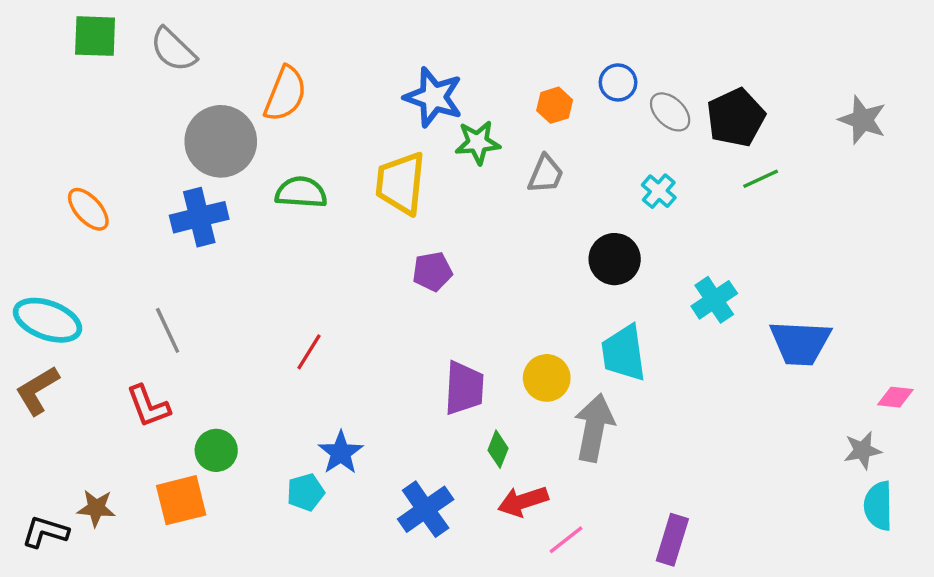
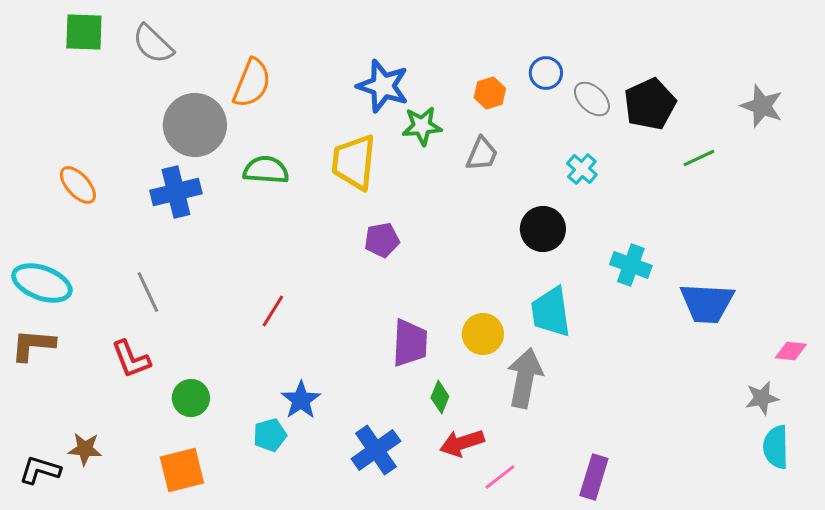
green line: (761, 179) -> (699, 158), moved
cyan cross: (714, 300) -> (631, 265), turned -36
brown L-shape: (37, 390) -> (33, 345), turned 36
orange square: (181, 500) -> (182, 470), moved

